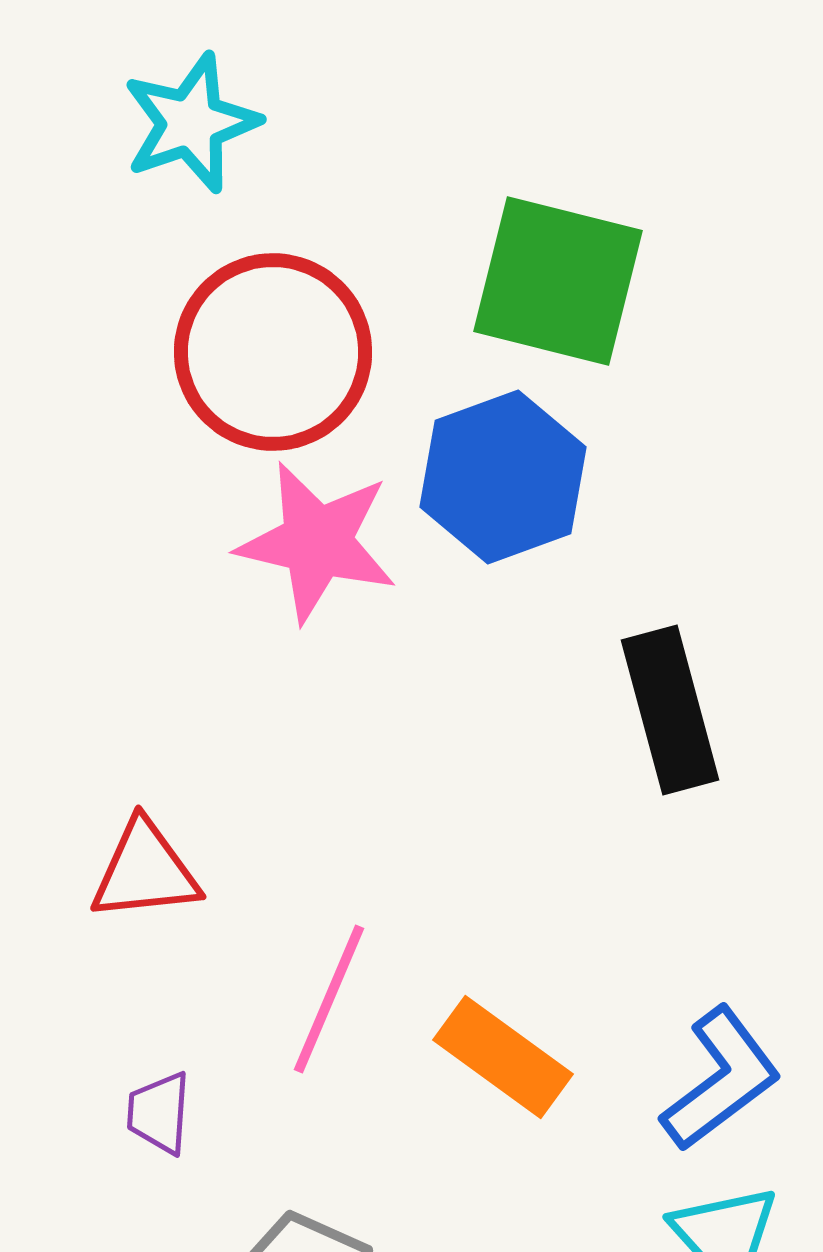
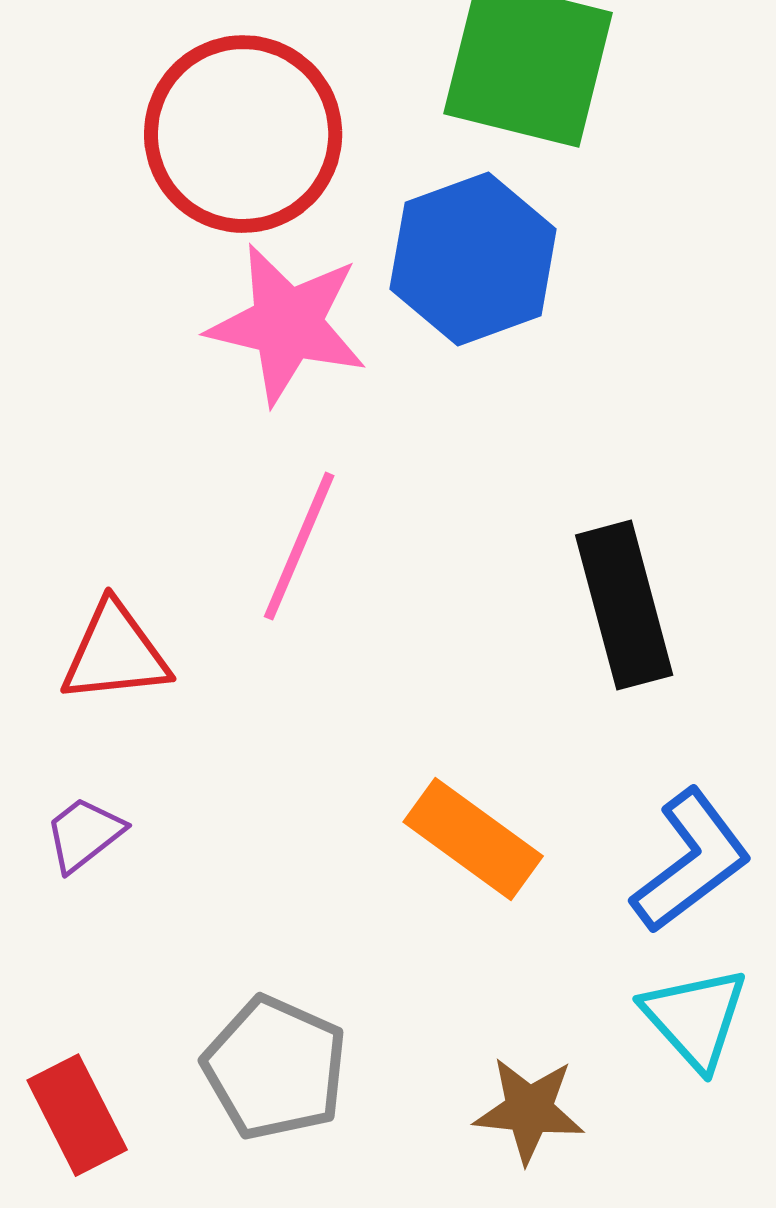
black rectangle: (670, 710) -> (624, 605), moved
pink line: (329, 999) -> (299, 546), moved
purple trapezoid: (159, 1113) -> (84, 834), moved, turned 48

